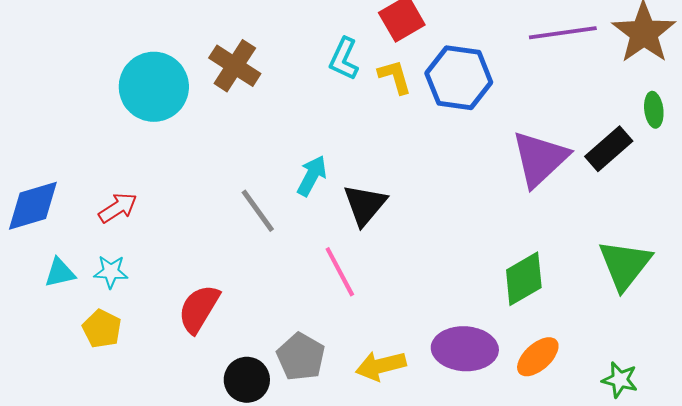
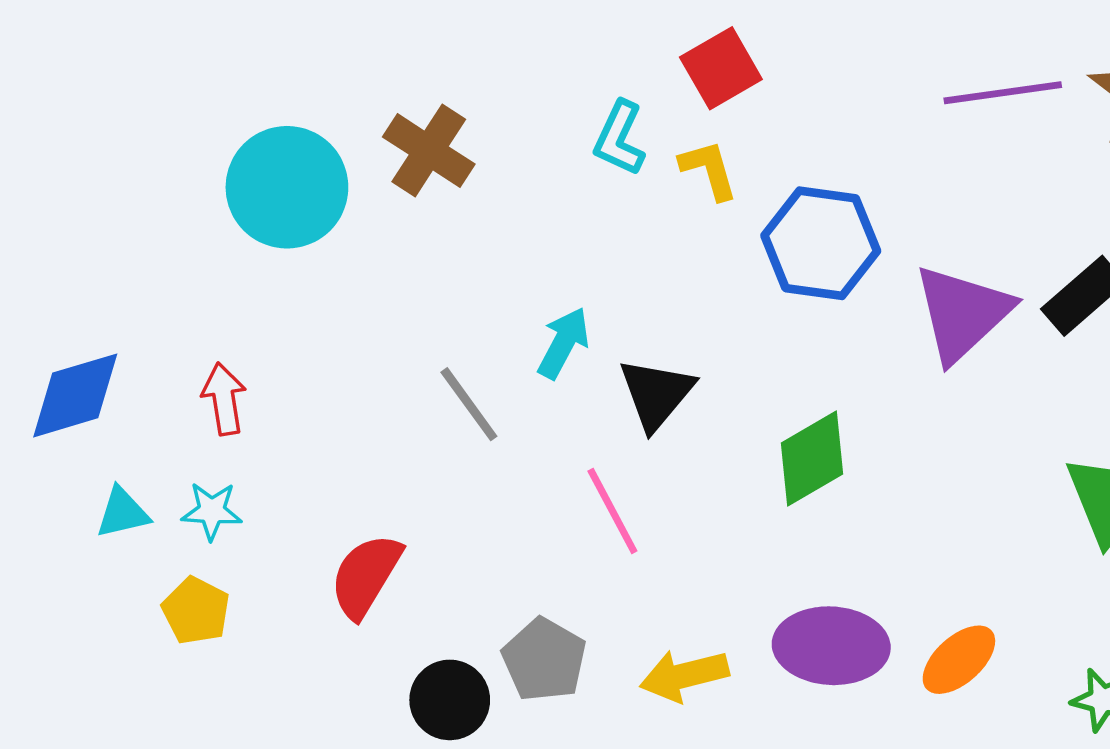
blue hexagon: (459, 78) -> (821, 243), moved
red arrow: (118, 208) -> (224, 399), turned -66
green diamond: (524, 279) -> (812, 458), moved

